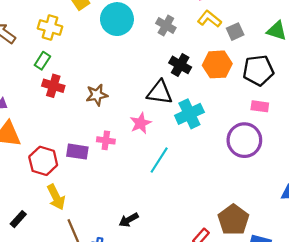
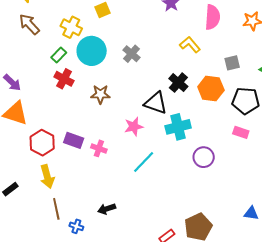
cyan circle: (117, 19) -> (92, 51), moved
yellow L-shape: (209, 19) -> (190, 45), moved
gray cross: (166, 26) -> (131, 54), moved
pink cross: (106, 140) -> (99, 148), moved
purple circle: (244, 140) -> (204, 157), moved, size x0.7

